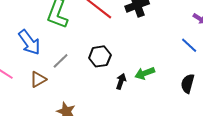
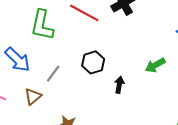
green arrow: (145, 73) -> (155, 65), moved

